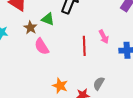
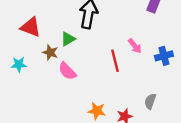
green triangle: (48, 19) -> (68, 39), turned -40
gray semicircle: (99, 83) -> (150, 101), moved

